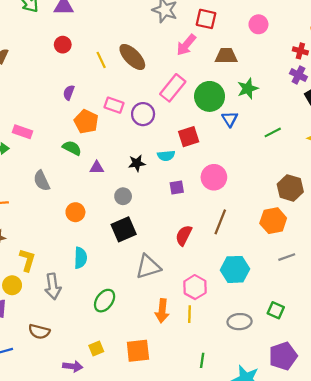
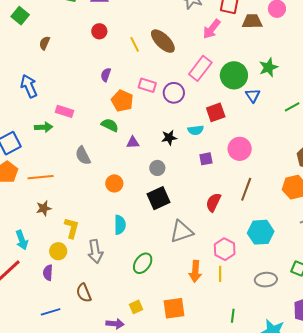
brown trapezoid: (226, 56) -> (252, 21), moved
brown semicircle: (39, 332) -> (84, 293), turned 54

